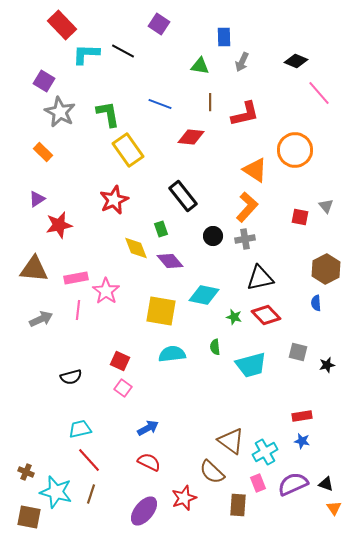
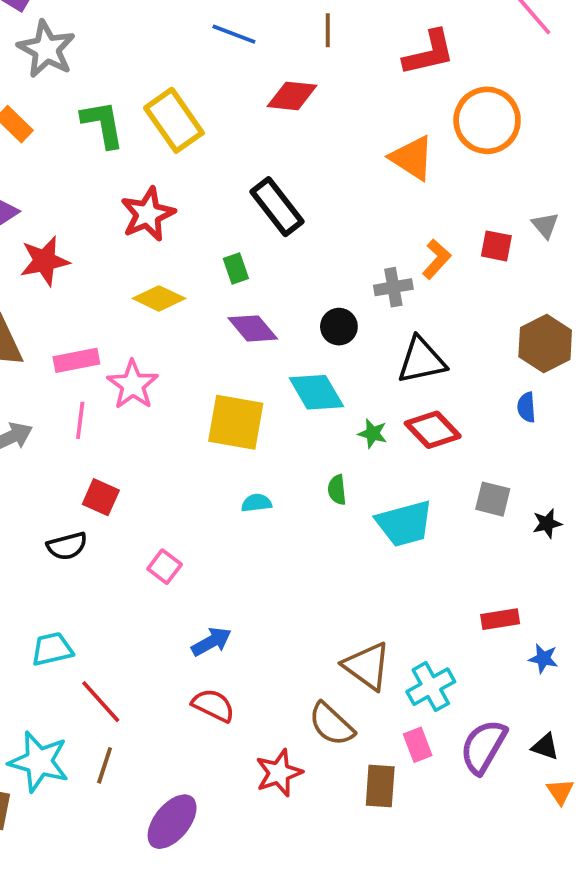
green L-shape: (108, 114) -> (103, 124), moved
red L-shape: (245, 114) -> (429, 53), moved
orange L-shape: (247, 207) -> (436, 259), moved, size x0.7
black circle: (213, 236) -> (339, 327), moved
yellow diamond: (136, 248) -> (159, 298), moved, turned -44
cyan diamond: (204, 295) -> (316, 392), turned 48
cyan semicircle: (172, 354) -> (256, 503), size x0.6
red square: (120, 361) -> (101, 497), moved
cyan trapezoid: (80, 429) -> (52, 649), moved
blue star: (302, 441) -> (543, 658), moved
purple semicircle: (293, 484) -> (483, 747), turned -36
purple ellipse: (144, 511) -> (172, 822), moved

